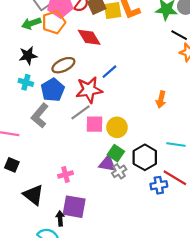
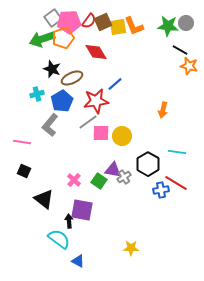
green arrow: (31, 23) -> (42, 39), size x1.4
black star: (28, 56) -> (52, 69), moved, turned 30
cyan cross: (26, 82) -> (37, 94), turned -32
green square: (116, 153) -> (99, 181), moved
pink cross: (66, 175) -> (74, 180), turned -32

